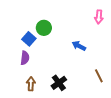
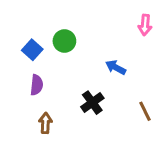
blue square: (29, 39) -> (32, 50), moved
black cross: (59, 83) -> (92, 103), moved

